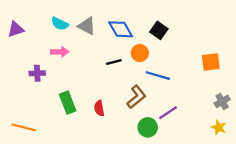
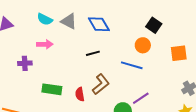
black square: (159, 30) -> (154, 25), moved
orange circle: (140, 53) -> (143, 45), moved
brown L-shape: (136, 97) -> (101, 84), moved
green rectangle: (68, 103) -> (52, 89), turned -60

